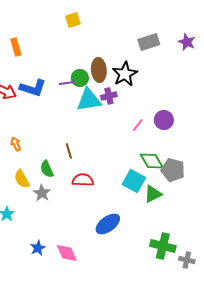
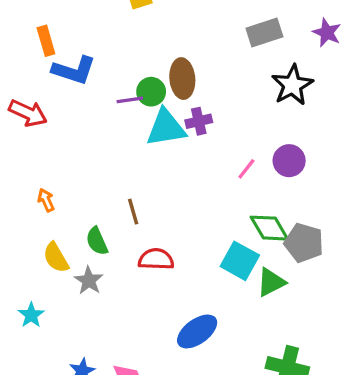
black star: (125, 74) -> (292, 85), moved
blue L-shape: (33, 88) -> (74, 70), moved

